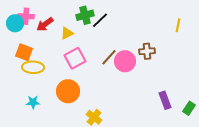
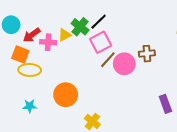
green cross: (85, 15) -> (80, 27), moved, turned -36
pink cross: (26, 16) -> (48, 42), moved
red arrow: (45, 24) -> (32, 35), moved
pink square: (75, 58) -> (101, 42), moved

